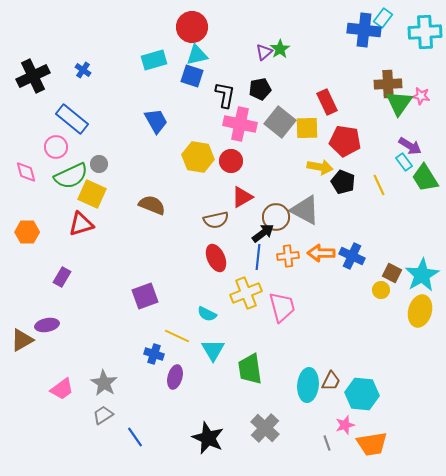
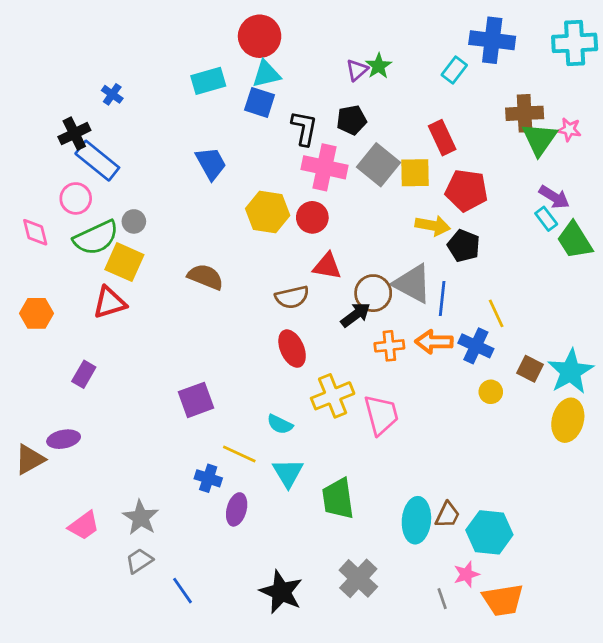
cyan rectangle: (383, 18) -> (454, 70), moved
black cross: (33, 76) -> (74, 134), moved, size x0.7
yellow line: (379, 185) -> (496, 313), moved
red triangle: (242, 197) -> (327, 266), turned 40
blue line: (258, 257) -> (442, 299), moved
yellow circle: (381, 290) -> (491, 392), moved

